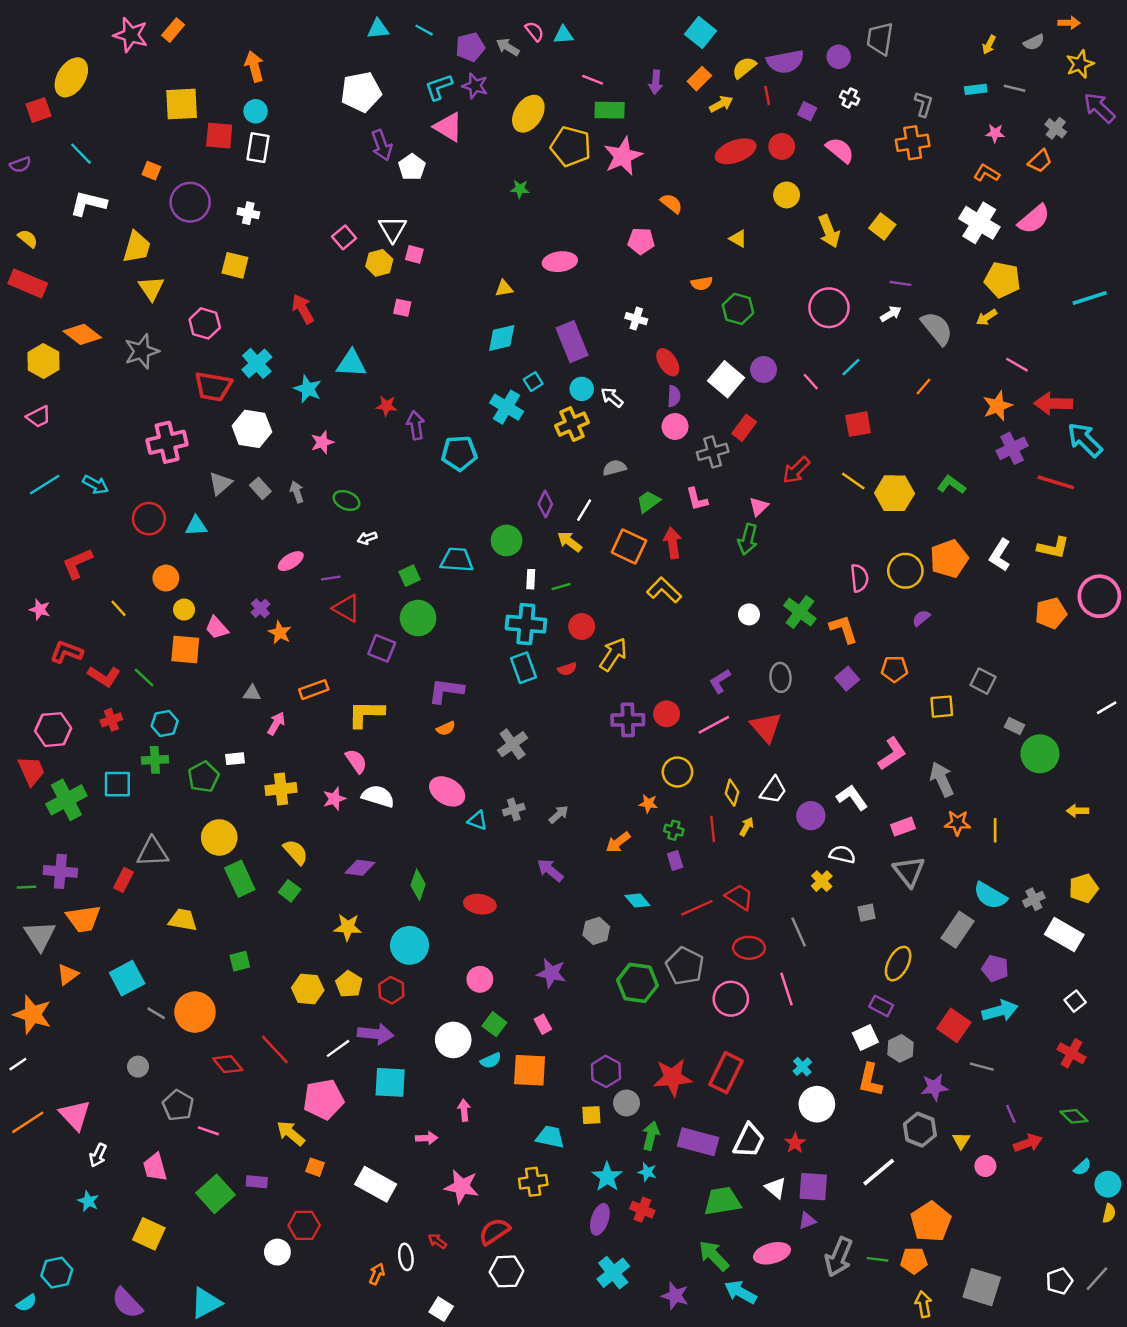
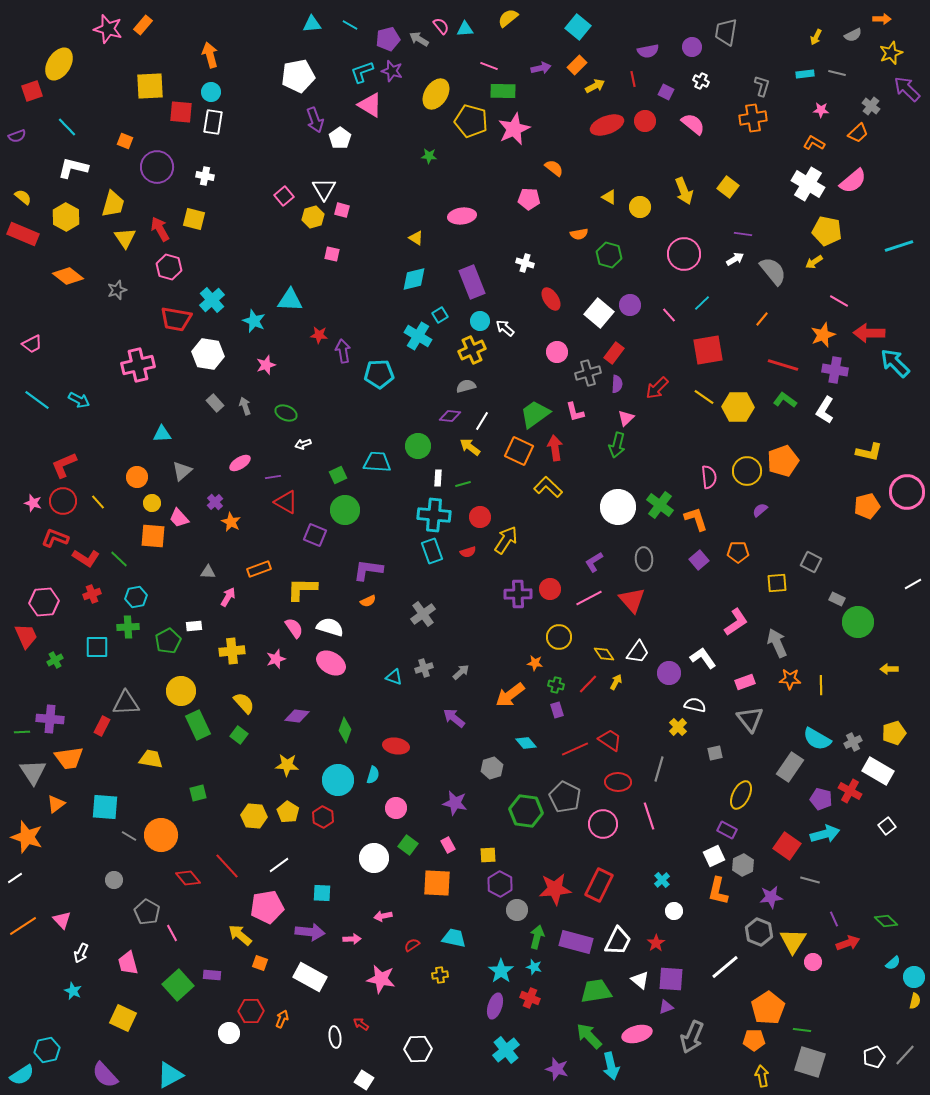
purple semicircle: (785, 62) -> (648, 51), size x0.7
yellow semicircle: (744, 68) -> (508, 18), moved
purple arrow: (656, 82) -> (541, 68), turned -108
yellow circle: (787, 195) -> (640, 207), moved
yellow triangle: (504, 288) -> (416, 238), turned 42
red arrow: (303, 309) -> (160, 229), moved
gray star: (142, 351) -> (117, 290), size x0.7
yellow hexagon: (43, 361) -> (66, 217), moved
purple semicircle: (674, 396) -> (617, 384), moved
red square: (858, 424) -> (708, 350), size x1.4
purple cross: (1012, 448) -> (835, 370), turned 35
gray semicircle: (614, 468) -> (466, 386), moved
red line: (1056, 482) -> (783, 365), moved
gray triangle: (220, 483) -> (182, 471), moved
cyan line: (45, 485) -> (37, 400), turned 68
green trapezoid: (648, 502) -> (535, 414), size x1.5
purple diamond: (545, 504) -> (450, 416), turned 70
red circle: (149, 519) -> (63, 501), moved
white L-shape: (1000, 555) -> (825, 410), moved
white circle: (749, 614) -> (618, 507), size x2.0
pink ellipse: (447, 791) -> (331, 663), moved
yellow diamond: (732, 793) -> (604, 654), turned -50
white semicircle: (378, 796) -> (330, 627), moved
green cross: (66, 800) -> (55, 660), size x0.5
red line: (713, 829) -> (588, 684), turned 50
orange arrow: (618, 842) -> (510, 695), size x1.4
gray line: (799, 932) -> (659, 769), turned 40
cyan square: (127, 978) -> (105, 807), turned 32
purple arrow: (376, 1034) -> (310, 932), moved
red cross: (1071, 1053) -> (850, 791), moved
cyan semicircle: (491, 1061) -> (373, 775), moved, turned -48
cyan square: (390, 1082) -> (322, 893), size x0.7
white circle: (817, 1104) -> (674, 911), size x0.6
pink arrow: (464, 1110) -> (383, 916), turned -96
pink triangle: (75, 1115) -> (62, 920), size x0.7
yellow square: (591, 1115) -> (488, 855), moved
pink line: (208, 1131) -> (172, 933), turned 42
yellow triangle: (961, 1141) -> (793, 941), size x1.8
yellow cross: (533, 1182) -> (440, 975), size x0.7
red semicircle: (494, 1231) -> (412, 945), moved, size x0.6
green line: (877, 1259) -> (802, 1030), moved
orange arrow: (377, 1274) -> (282, 1019), moved
cyan arrow: (740, 1292) -> (611, 1066), turned -132
cyan semicircle: (26, 1303) -> (22, 1075), size x1.4

